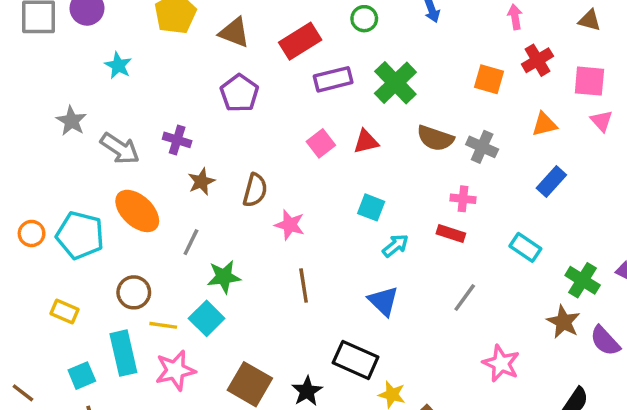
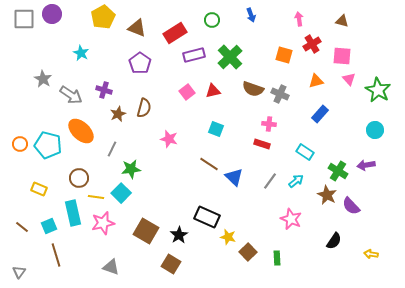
cyan star: (118, 65) -> (81, 53), moved
brown semicircle: (255, 190) -> (144, 108), moved
cyan arrow: (395, 246) -> (296, 181), moved
brown line: (304, 285) -> (209, 164), moved, turned -48
blue triangle: (383, 301) -> (234, 177), moved
brown line: (23, 393) -> (22, 227), moved

